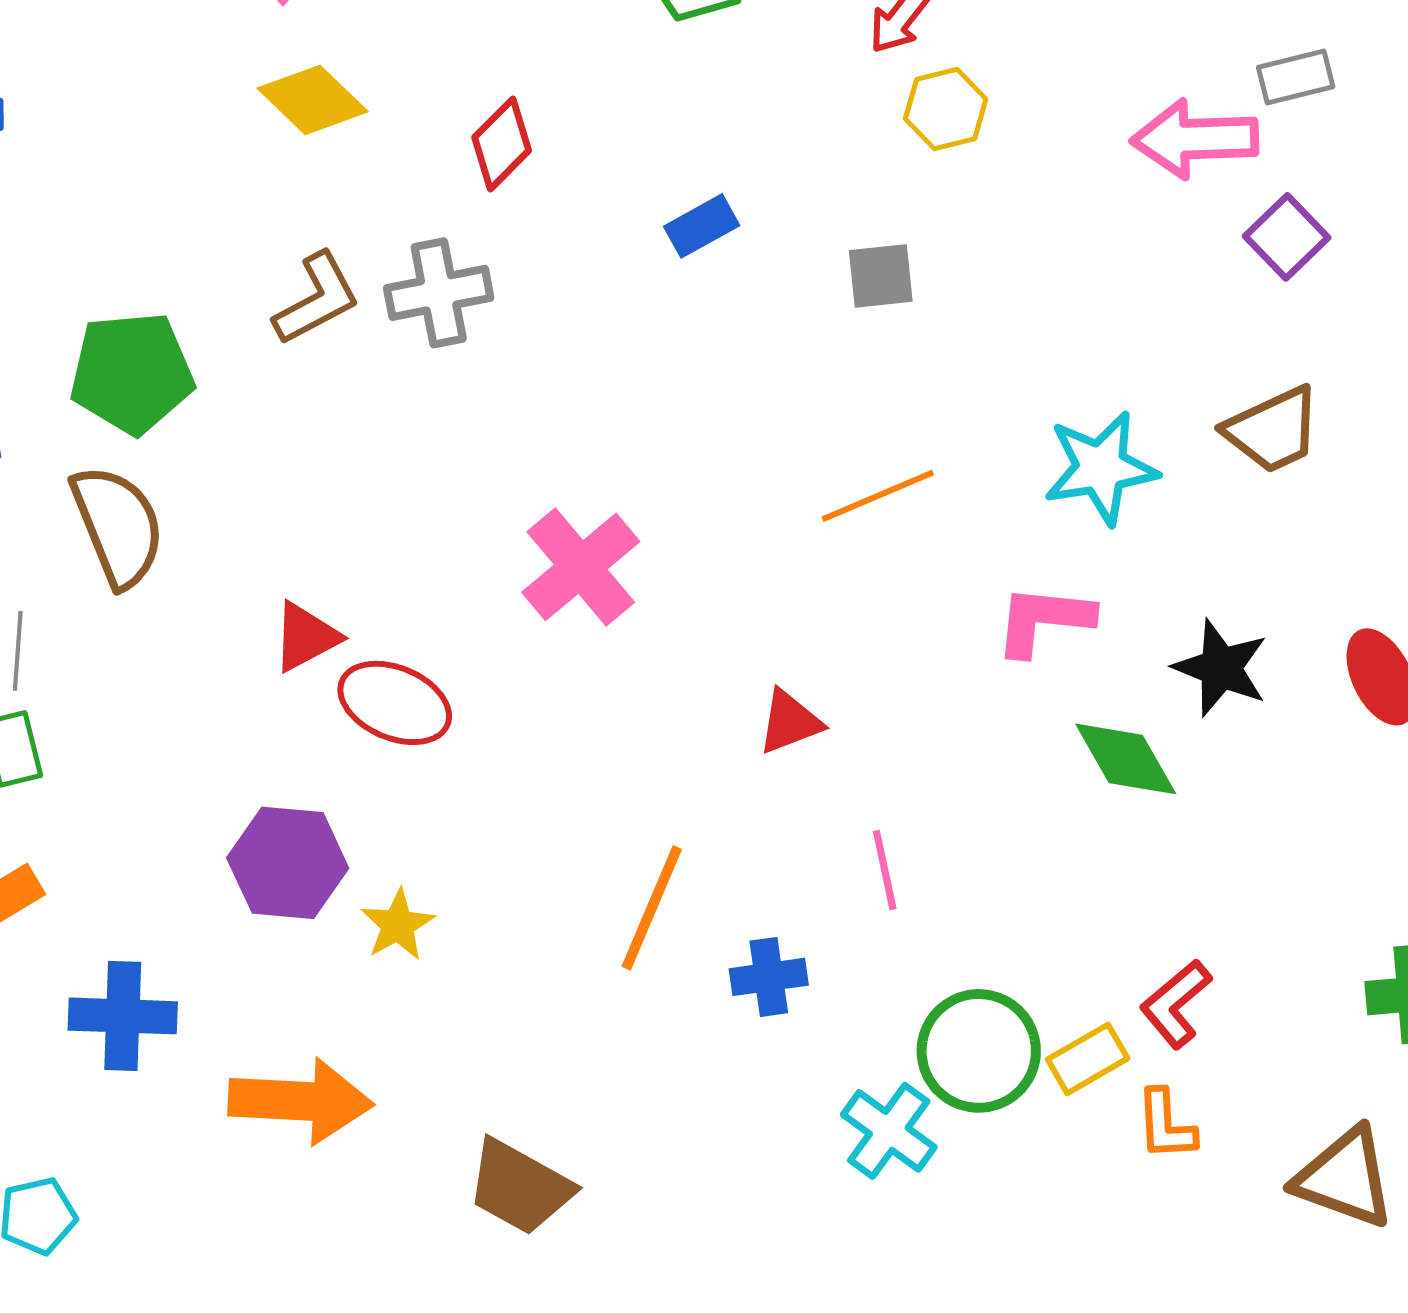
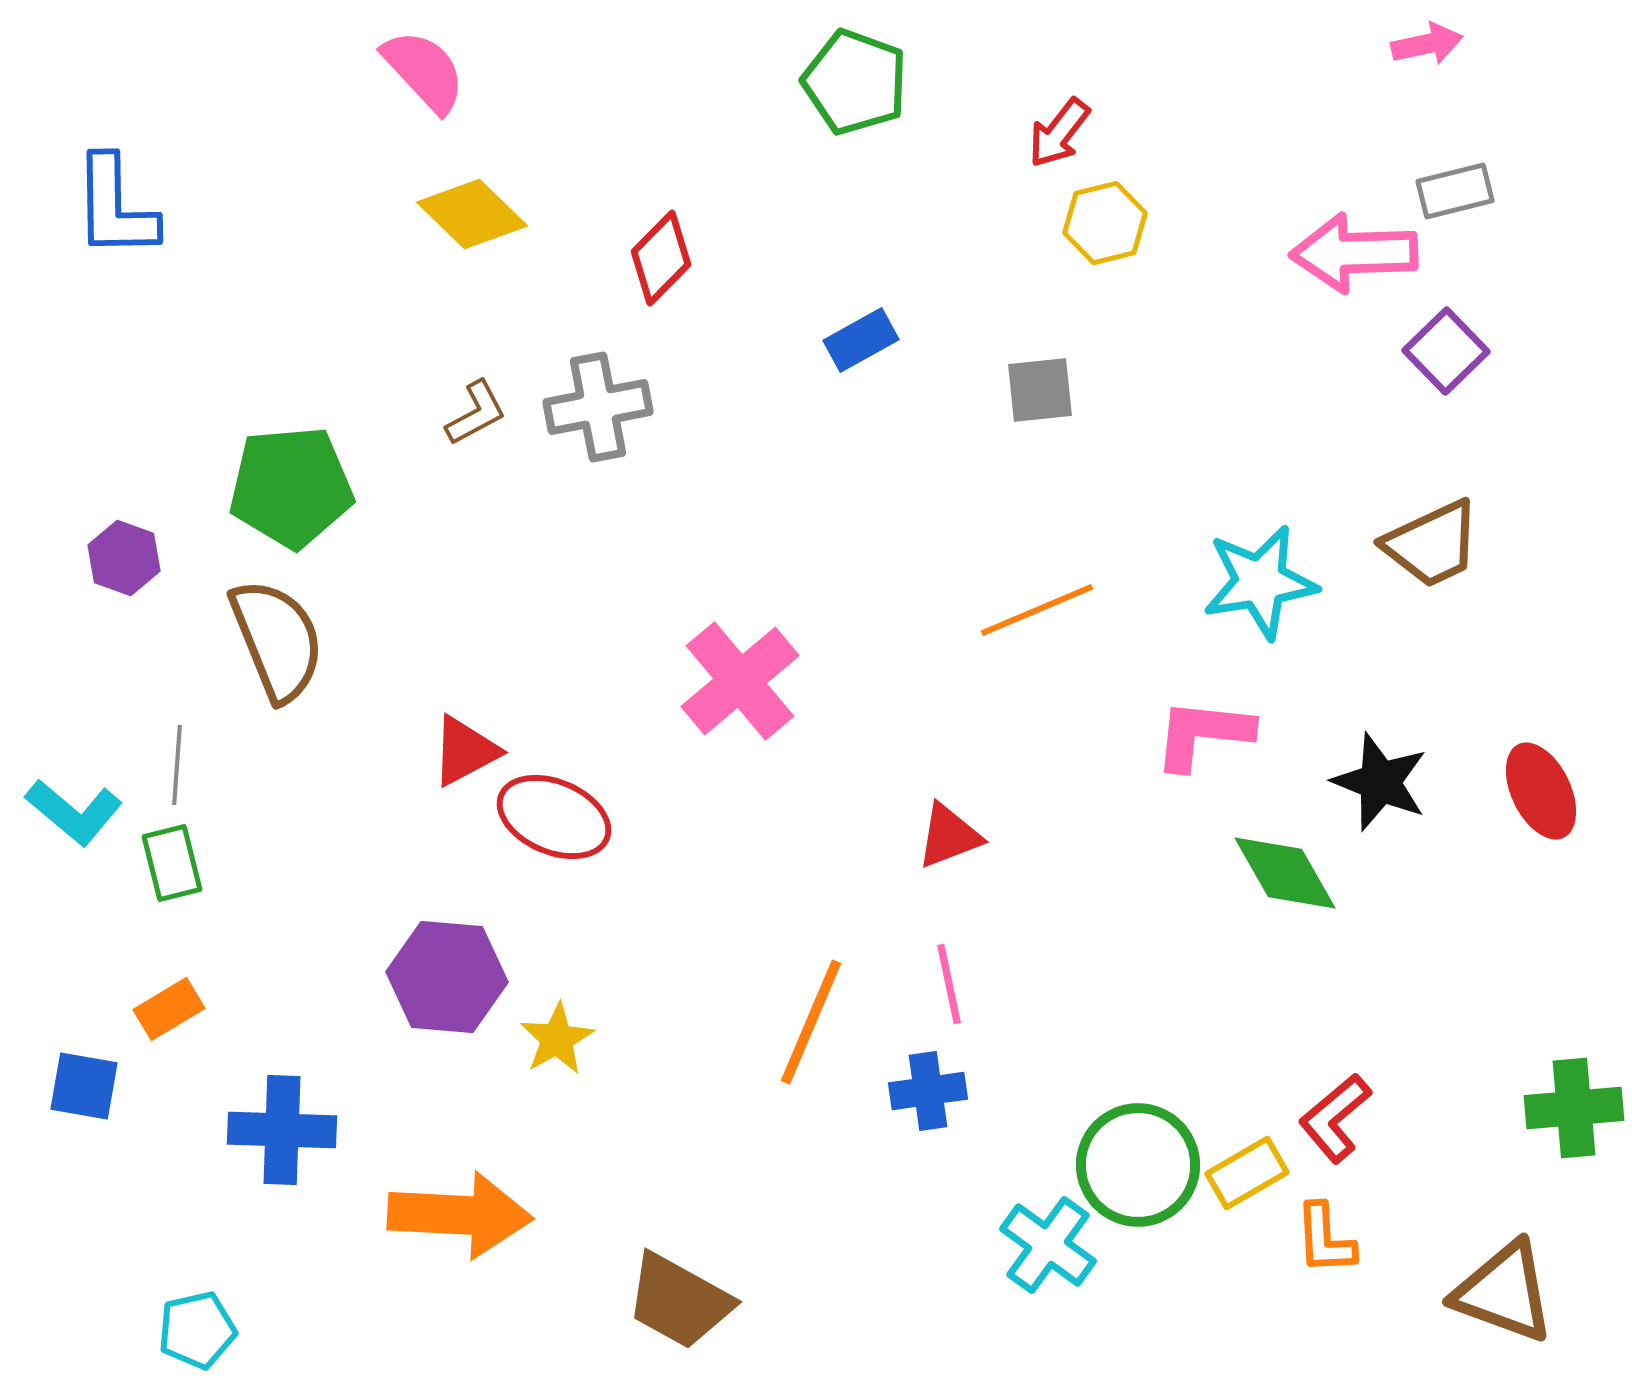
brown L-shape: (317, 299) -> (476, 413), size x0.7
pink line: (885, 870) -> (949, 984), moved

